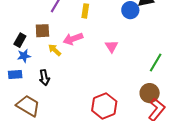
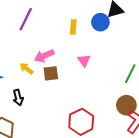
yellow rectangle: (85, 11) -> (73, 27), moved
brown square: (42, 31) -> (51, 73), moved

